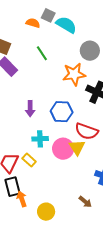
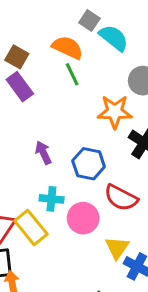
orange semicircle: (33, 23) -> (67, 47), moved, size x1.5
purple arrow: (30, 109) -> (43, 153), turned 147
yellow triangle: (77, 147) -> (117, 248), moved
yellow rectangle: (29, 160) -> (31, 227), size x1.6

